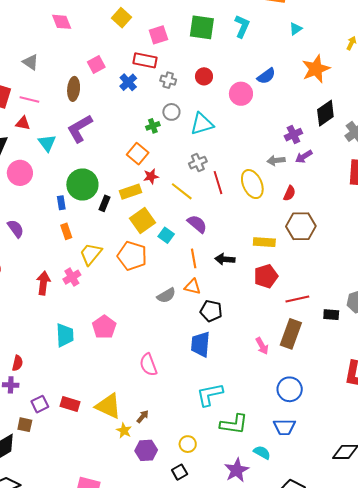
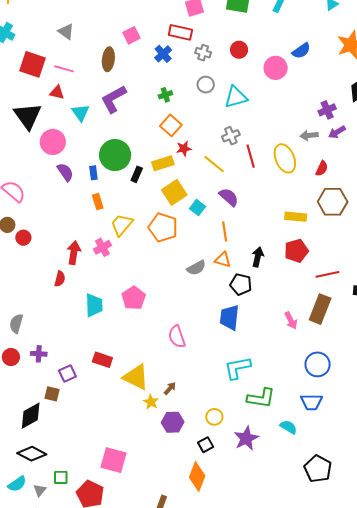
green cross: (153, 126) -> (165, 95), moved
purple semicircle: (16, 229) -> (65, 172), moved
black arrow: (225, 259) -> (258, 257), moved, turned 96
red semicircle: (17, 363) -> (60, 279), moved
red rectangle: (70, 404) -> (102, 360), moved
purple star: (237, 470) -> (246, 438), moved

